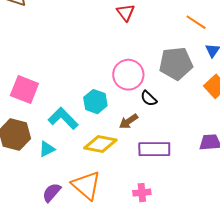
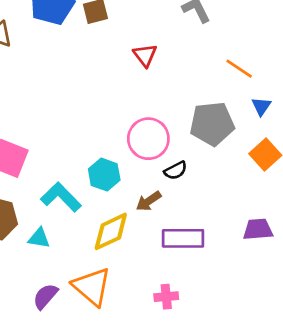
black semicircle: (149, 98) -> (176, 170), turned -72
yellow diamond: (100, 144) -> (111, 231), turned -36
cyan triangle: (47, 149) -> (39, 238), turned 36

